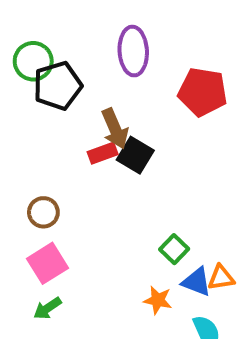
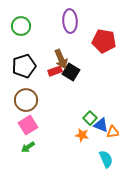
black pentagon: (58, 86) -> (24, 66), moved
brown circle: (43, 212) -> (26, 100), size x1.5
blue triangle: (197, 282) -> (101, 125), moved
orange star: (158, 300) -> (82, 135), moved

